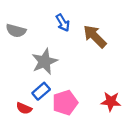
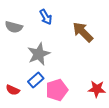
blue arrow: (63, 23) -> (46, 17), moved
red semicircle: (24, 108) -> (13, 90), moved

